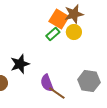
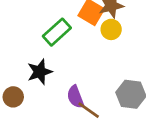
green rectangle: (53, 34) -> (57, 32), moved, size x1.5

